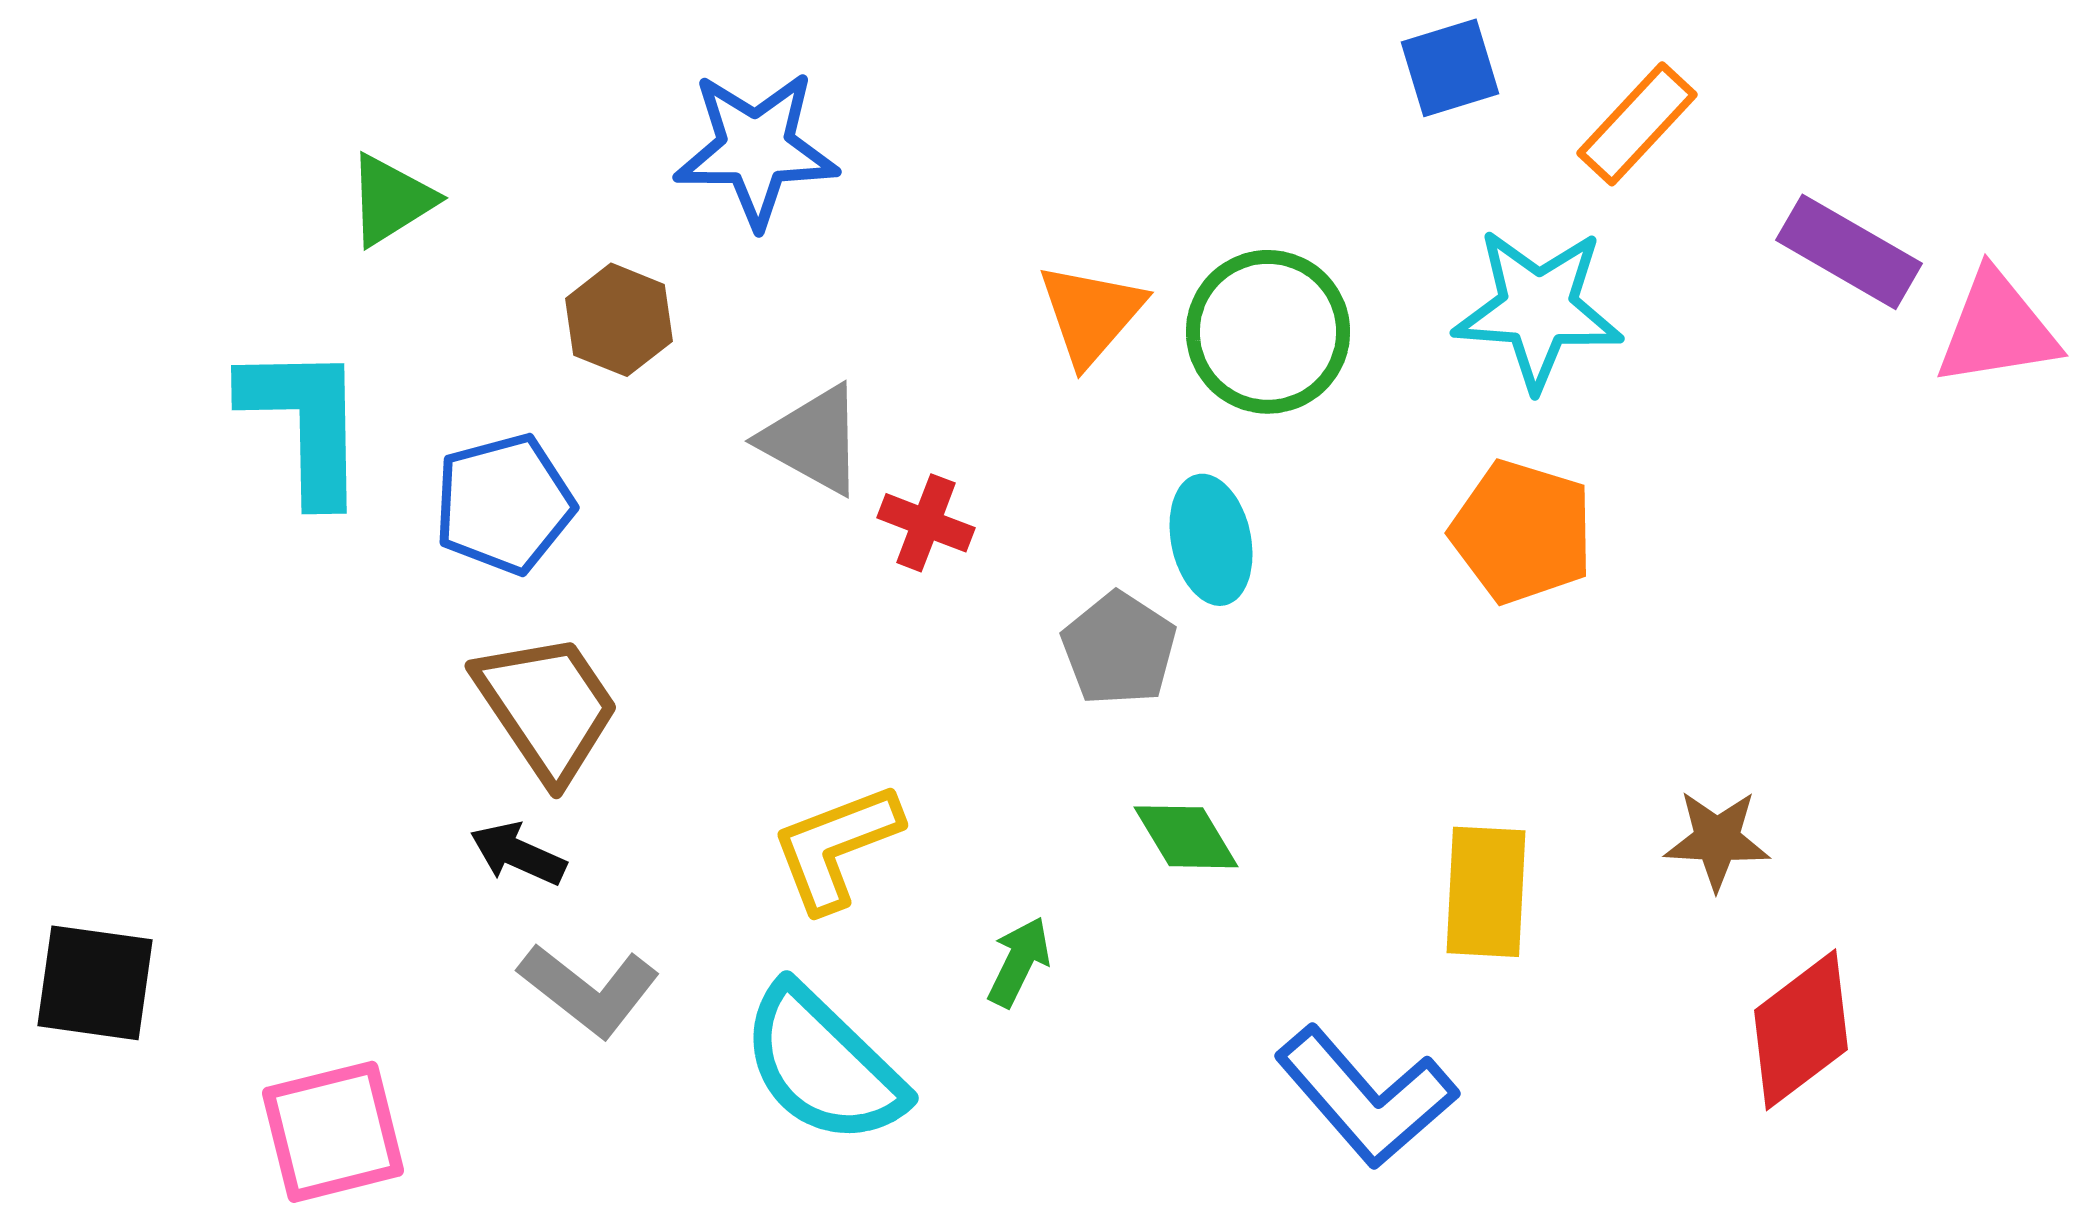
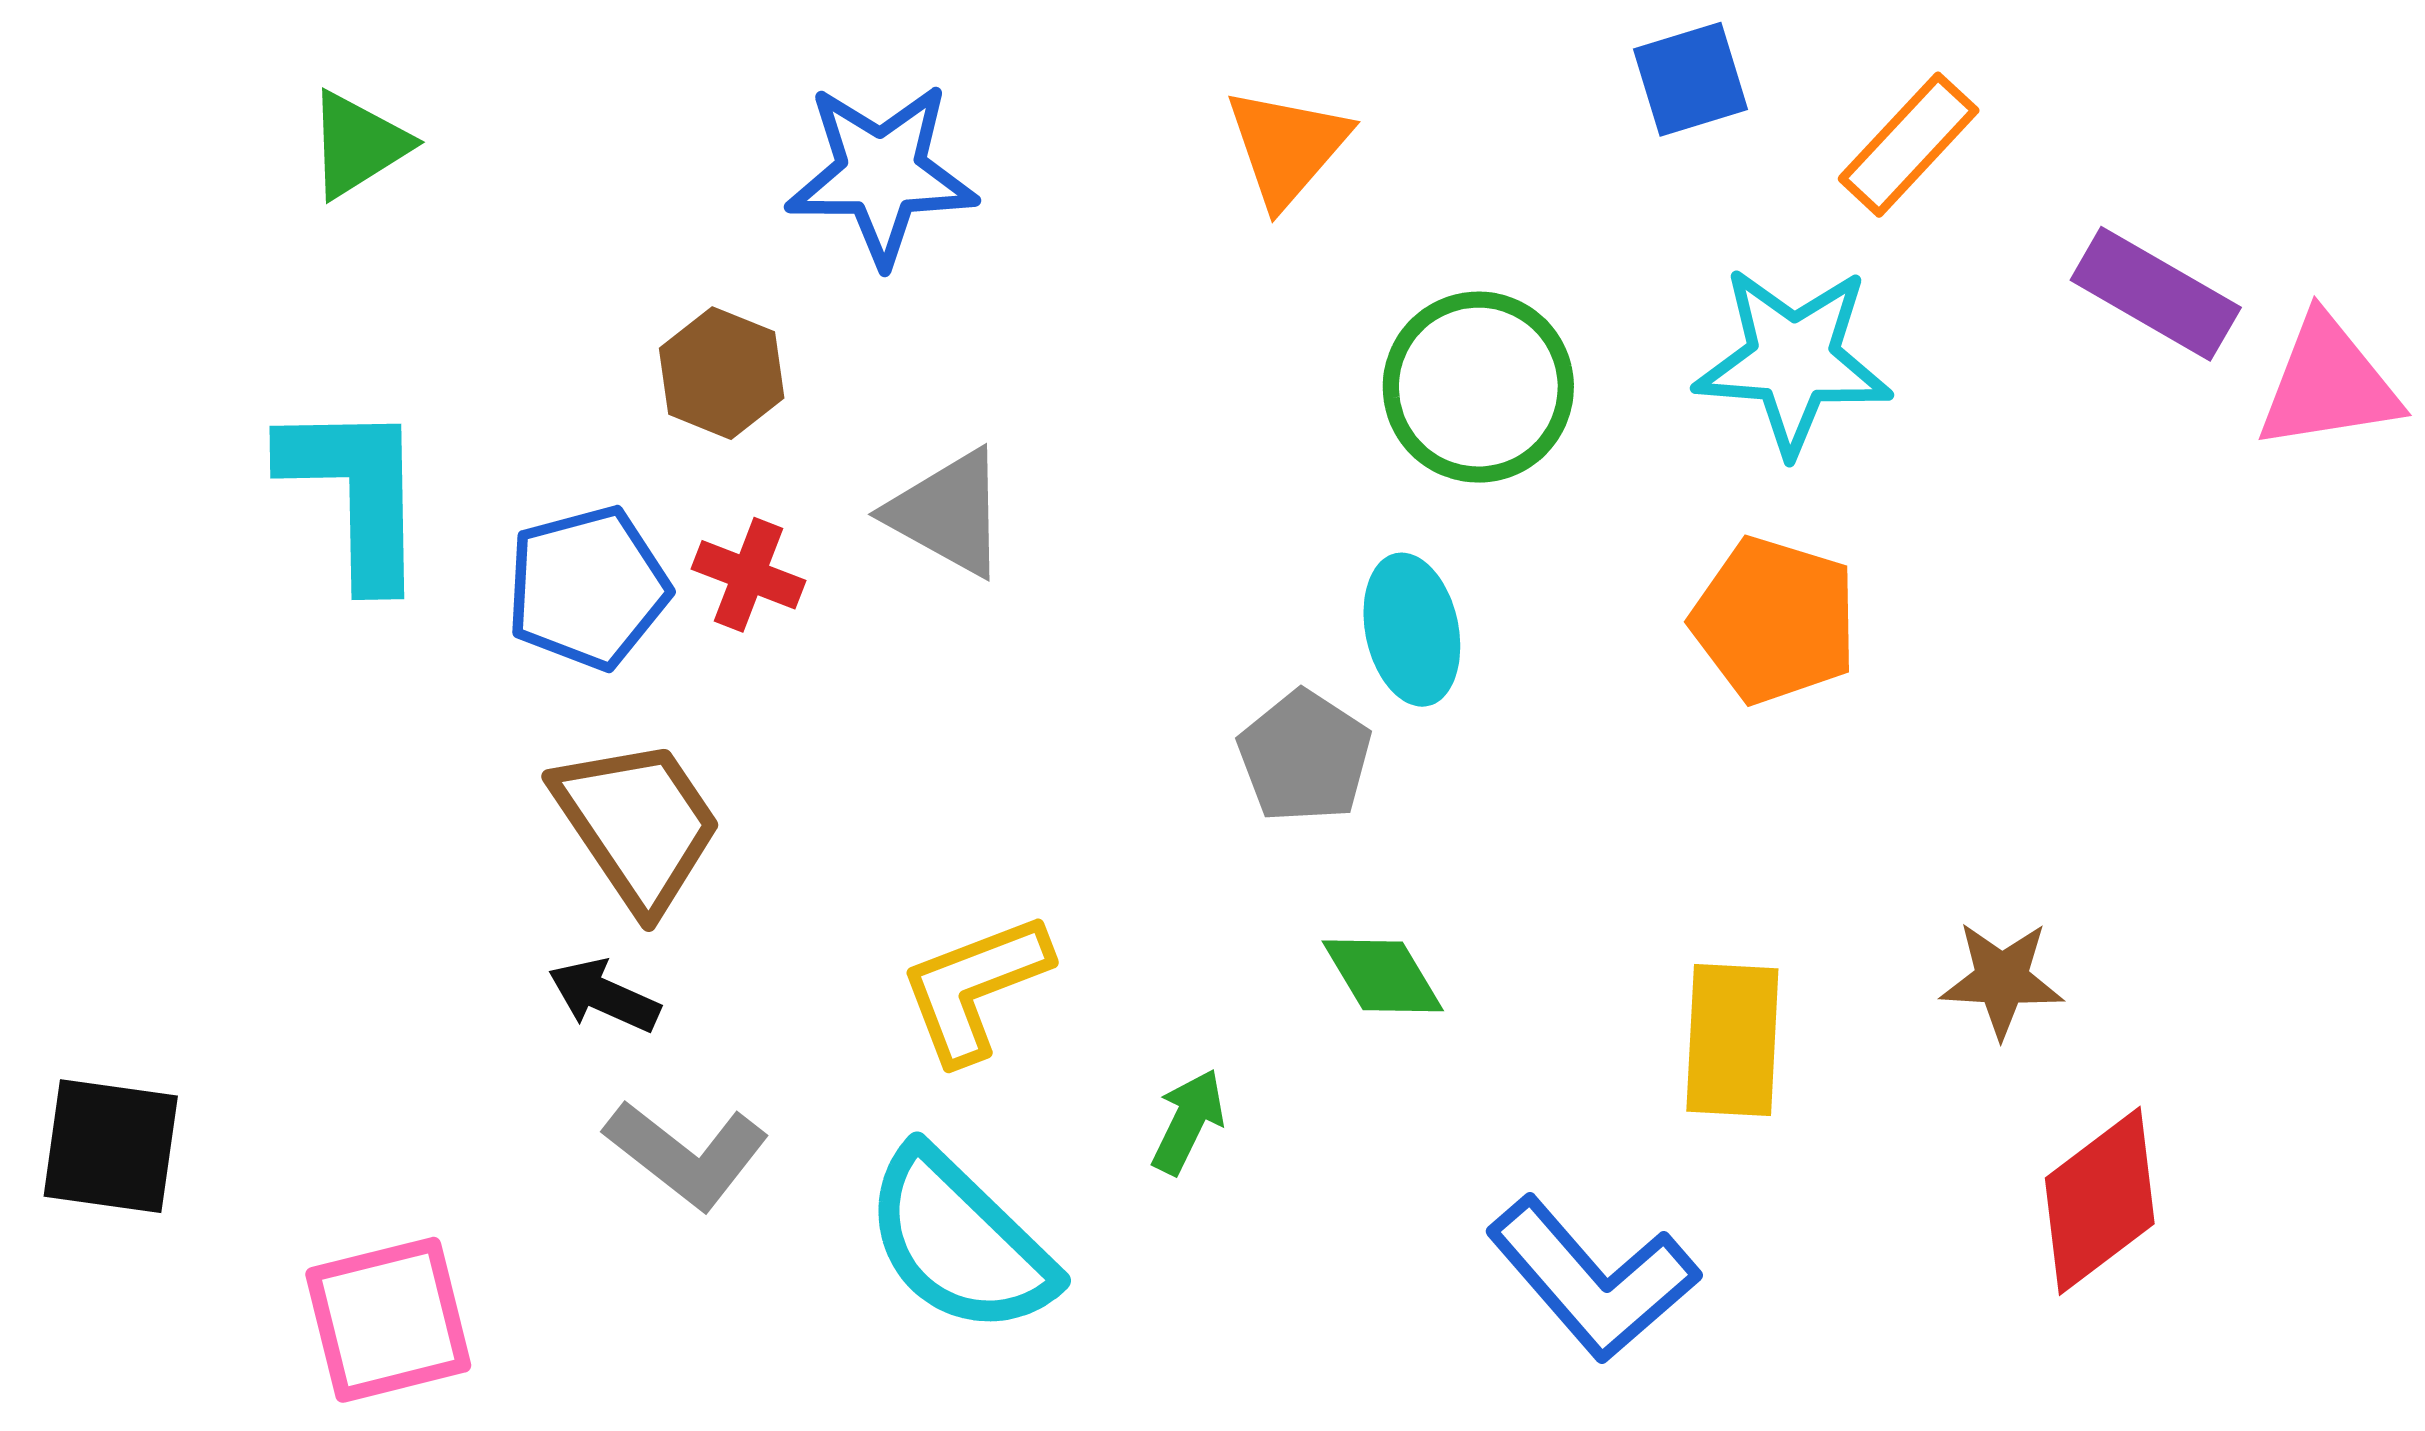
green triangle: (391, 200) -> (358, 145), moved
orange triangle: (1091, 314) -> (1287, 147), moved
red cross: (926, 523) -> (748, 575), moved

